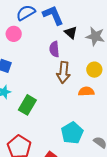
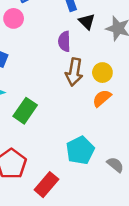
yellow circle: (94, 70) -> (102, 73), moved
orange semicircle: (86, 91) -> (102, 98), turned -42

